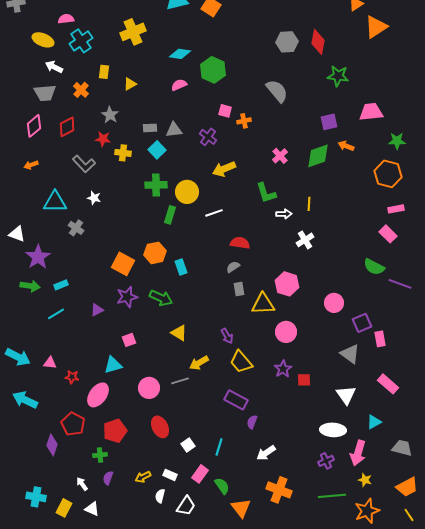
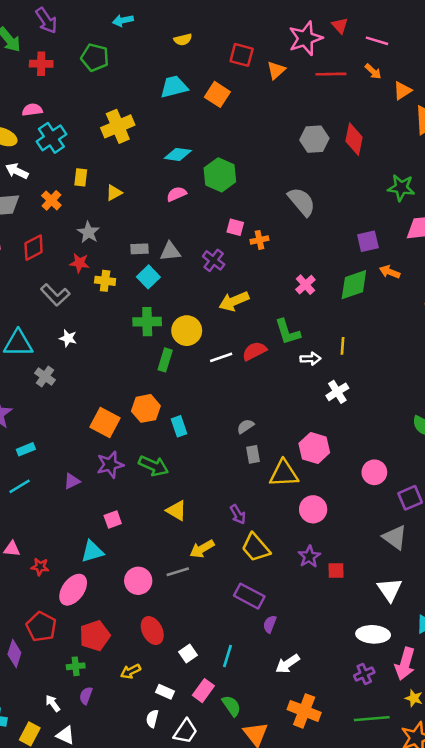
green star: (338, 76) -> (401, 188), moved
red semicircle: (240, 243) -> (254, 351), moved, turned -36
yellow arrow: (143, 477) -> (131, 671), moved

